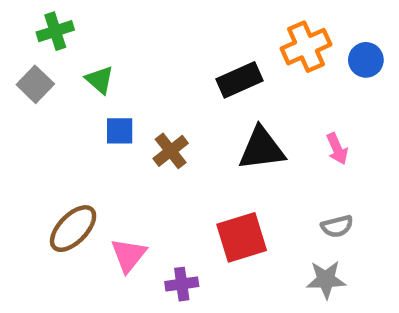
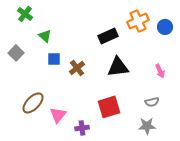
green cross: (55, 31) -> (25, 14), turned -35
gray square: (35, 84) -> (16, 53), moved
pink arrow: (337, 149) -> (160, 71), moved

